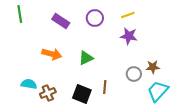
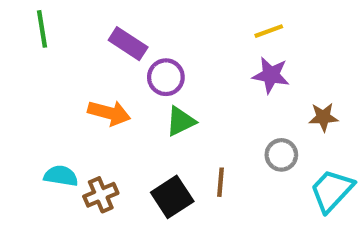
purple circle: (95, 18) -> (166, 77), moved
brown star: (153, 67) -> (323, 117), moved
black square: (82, 94) -> (172, 197), turned 36

